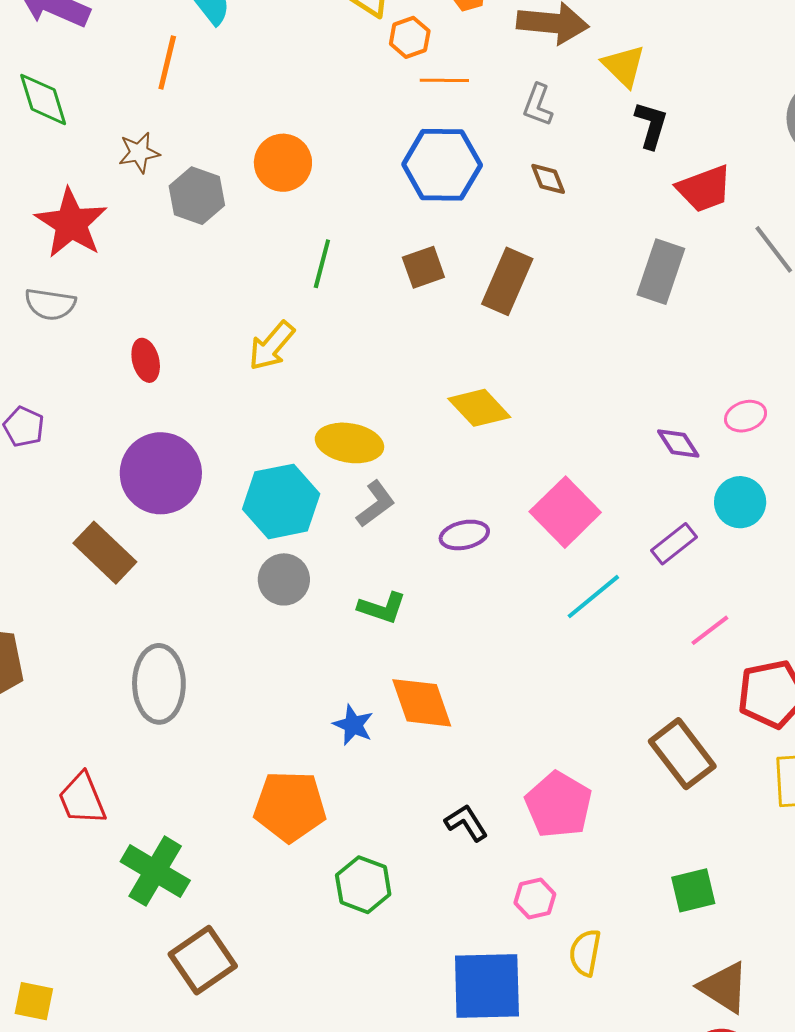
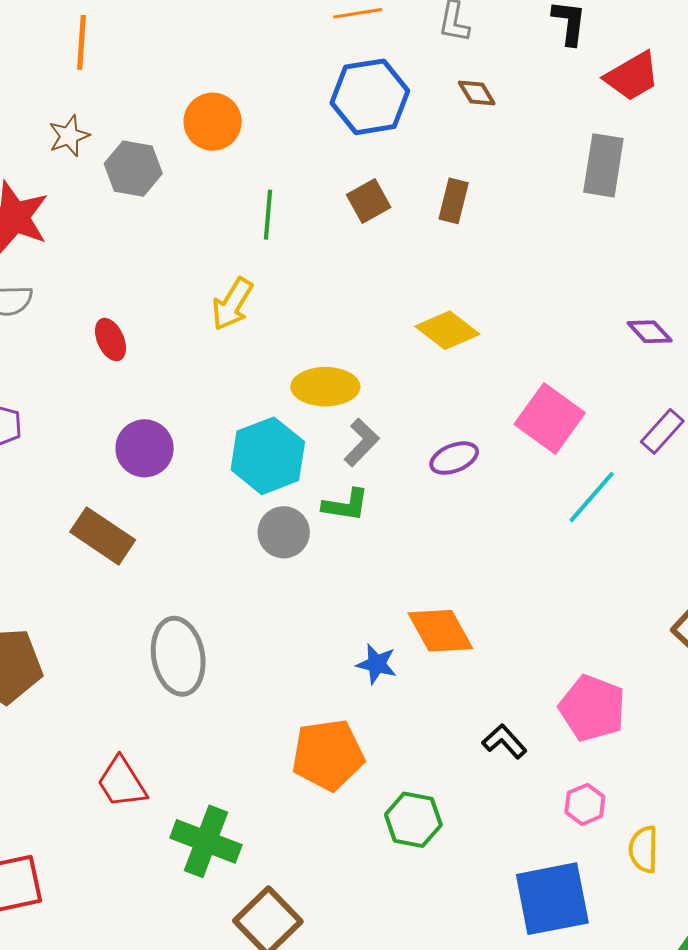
brown rectangle: (507, 281) -> (454, 201), size x0.7
purple circle: (161, 473) -> (145, 448), size x0.7
green L-shape: (382, 608) -> (346, 505), moved

